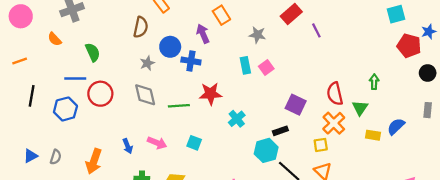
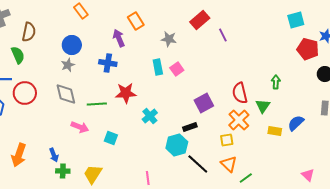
brown semicircle: (141, 27) -> (29, 32), moved
blue circle: (170, 47) -> (72, 45), moved
purple square: (296, 105) -> (204, 103), turned 36
pink arrow: (157, 143) -> (80, 127), moved
blue arrow: (128, 146) -> (54, 155), moved

